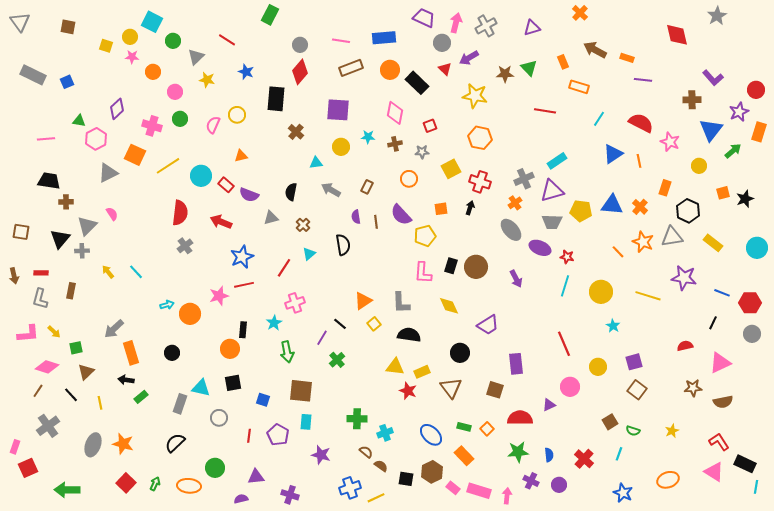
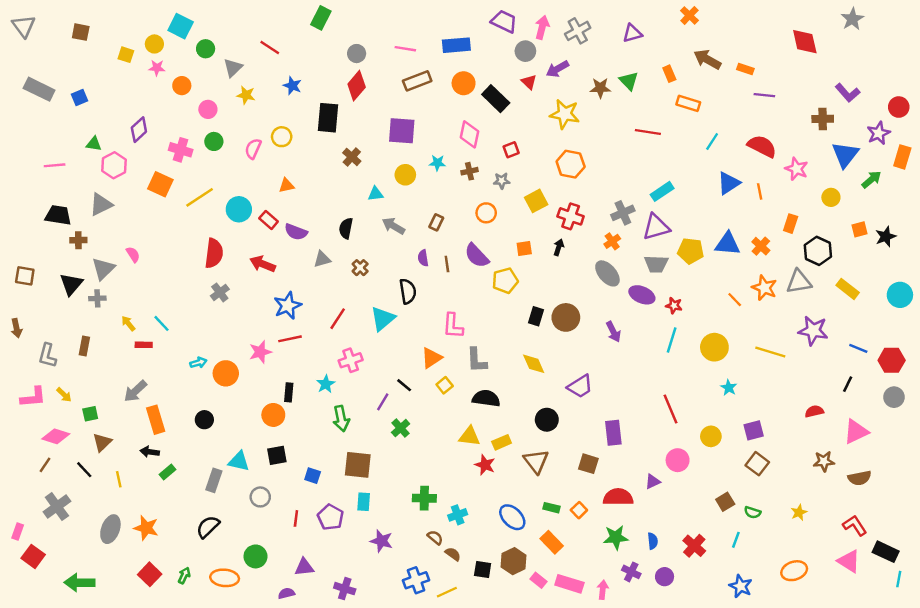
gray triangle: (108, 173) -> (101, 205), moved
cyan triangle: (309, 254) -> (383, 319), moved, size x1.6
red rectangle: (41, 273) -> (144, 345), moved
pink L-shape: (423, 273) -> (453, 326), moved
red square: (28, 468) -> (33, 556), turned -30

